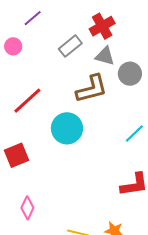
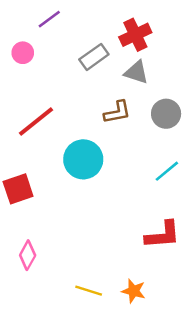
gray circle: (130, 74) -> (166, 114), moved
brown L-shape: (92, 89) -> (117, 112), size x0.7

